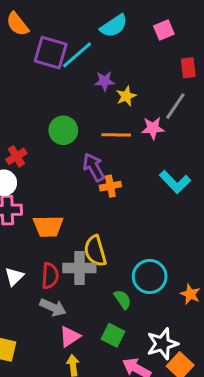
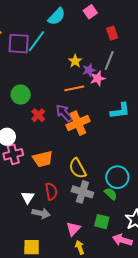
purple star: (105, 81) -> (89, 70), moved
green circle: (63, 130) -> (21, 95), moved
red cross: (16, 156) -> (38, 115), moved
cyan L-shape: (175, 182) -> (120, 111), turned -40
orange cross: (110, 186) -> (78, 123), size x1.6
gray cross: (79, 268) -> (82, 192), moved, turned 30
green semicircle: (123, 299) -> (111, 194), moved
gray arrow: (53, 307) -> (41, 213), moved

